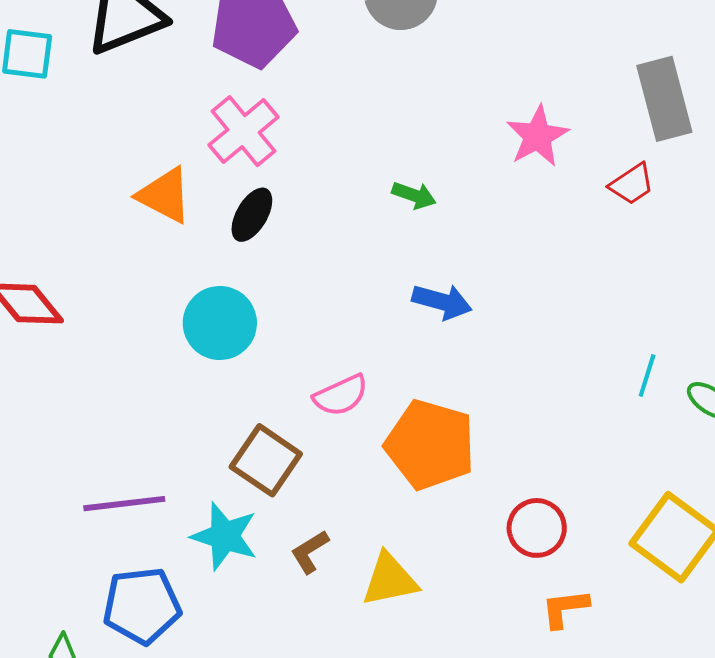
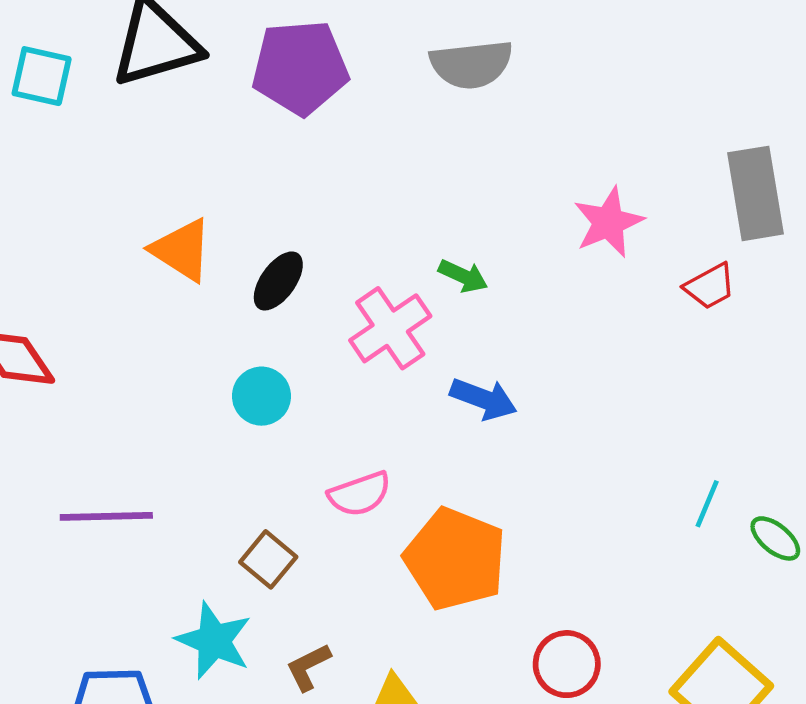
pink cross: (243, 131) -> (390, 328), moved
cyan circle: (220, 323) -> (261, 396), moved, size x0.7
brown square: (266, 460) -> (268, 559), size x0.7
purple line: (124, 504) -> (106, 516), moved

